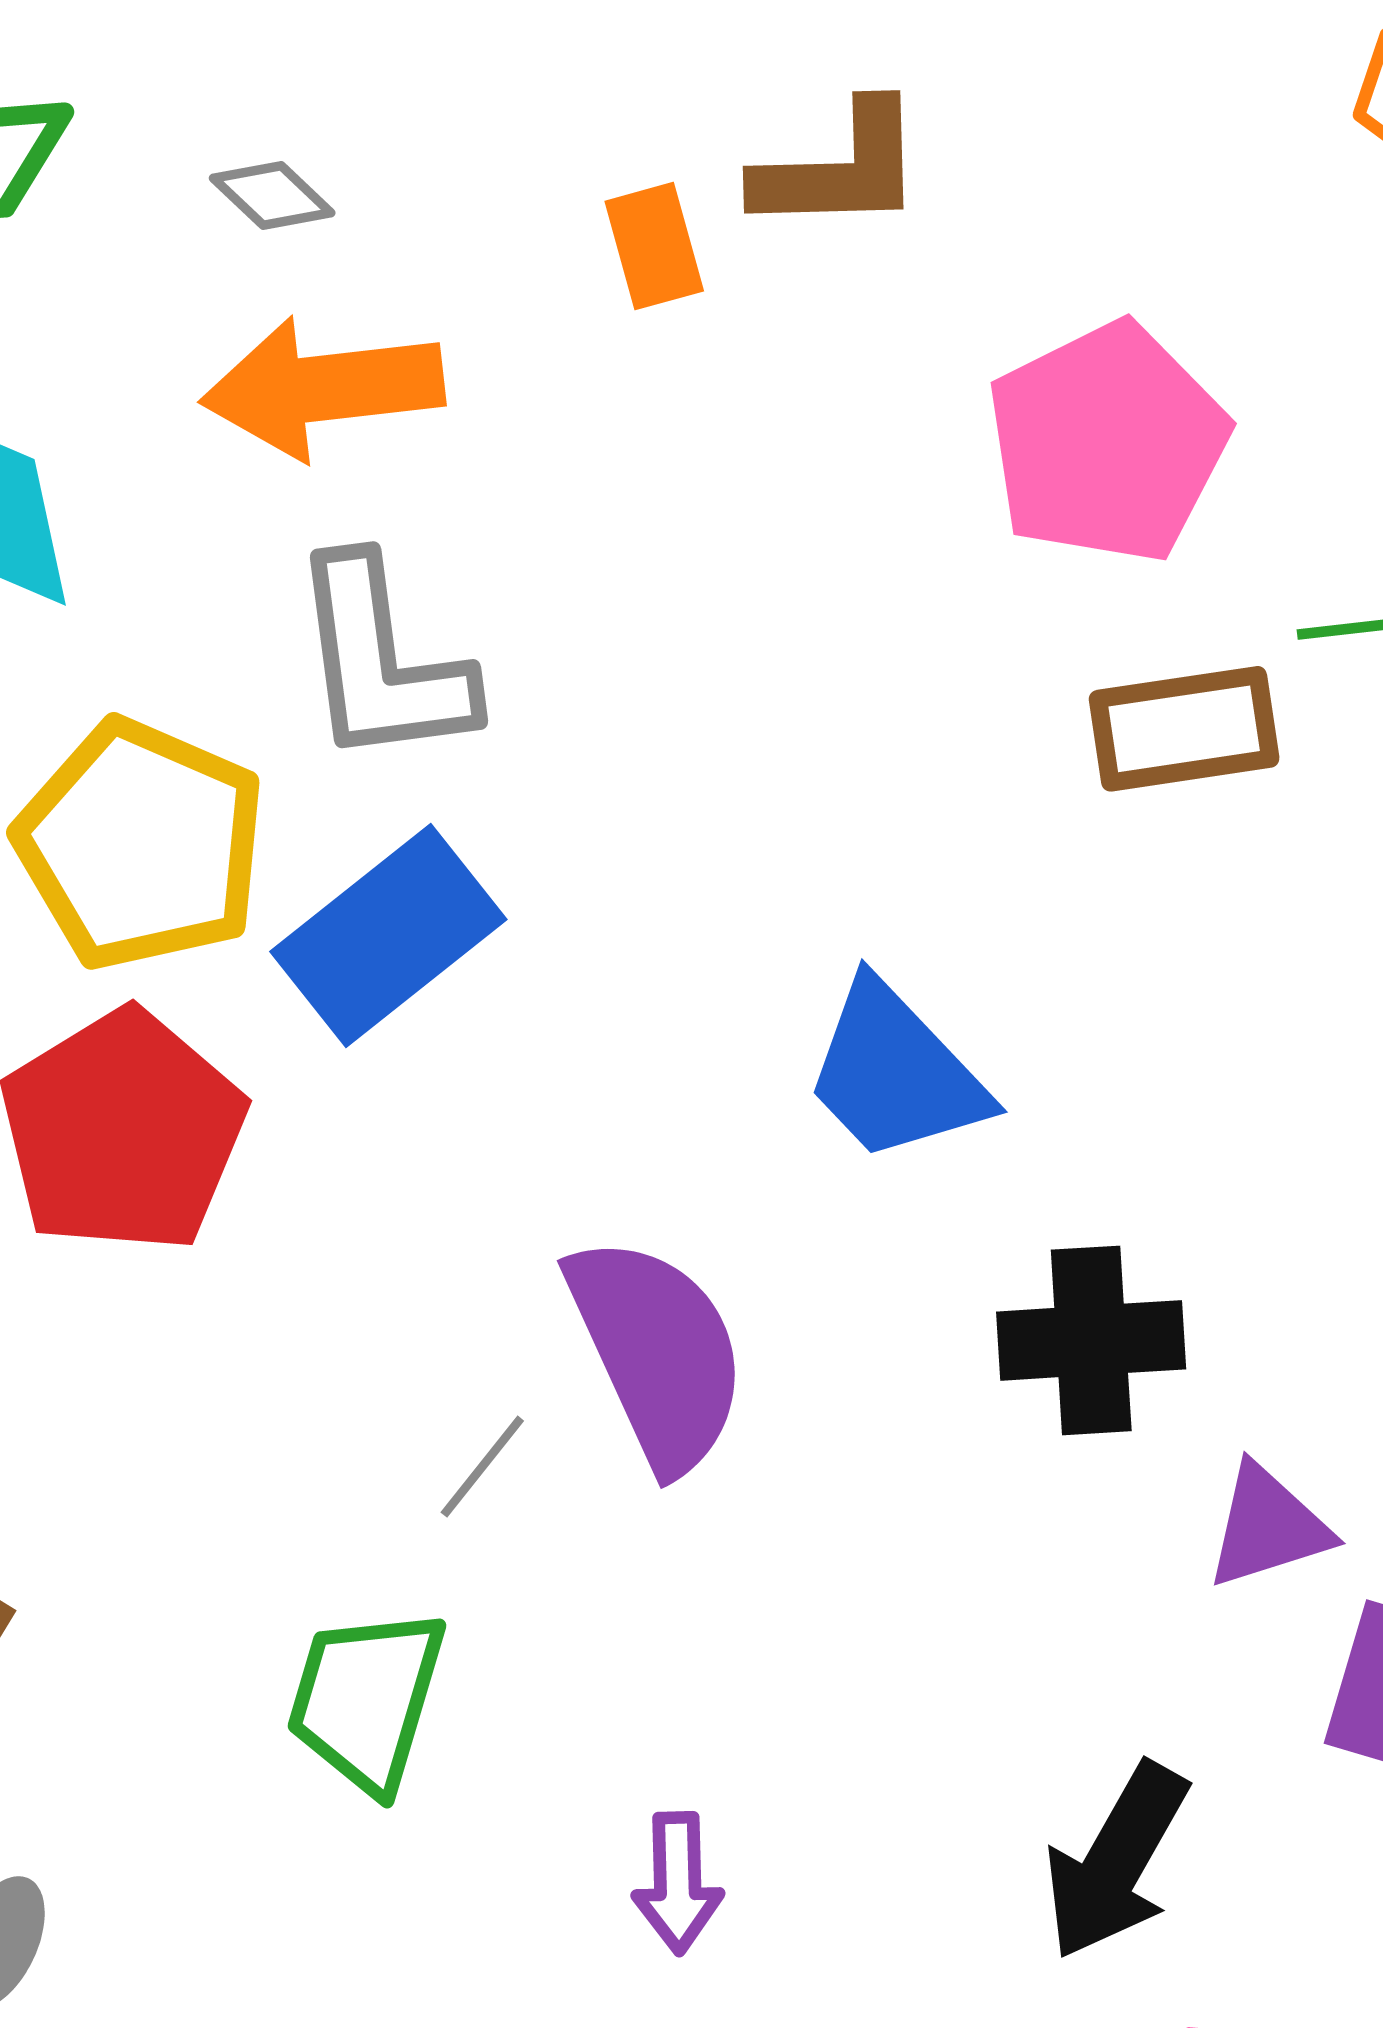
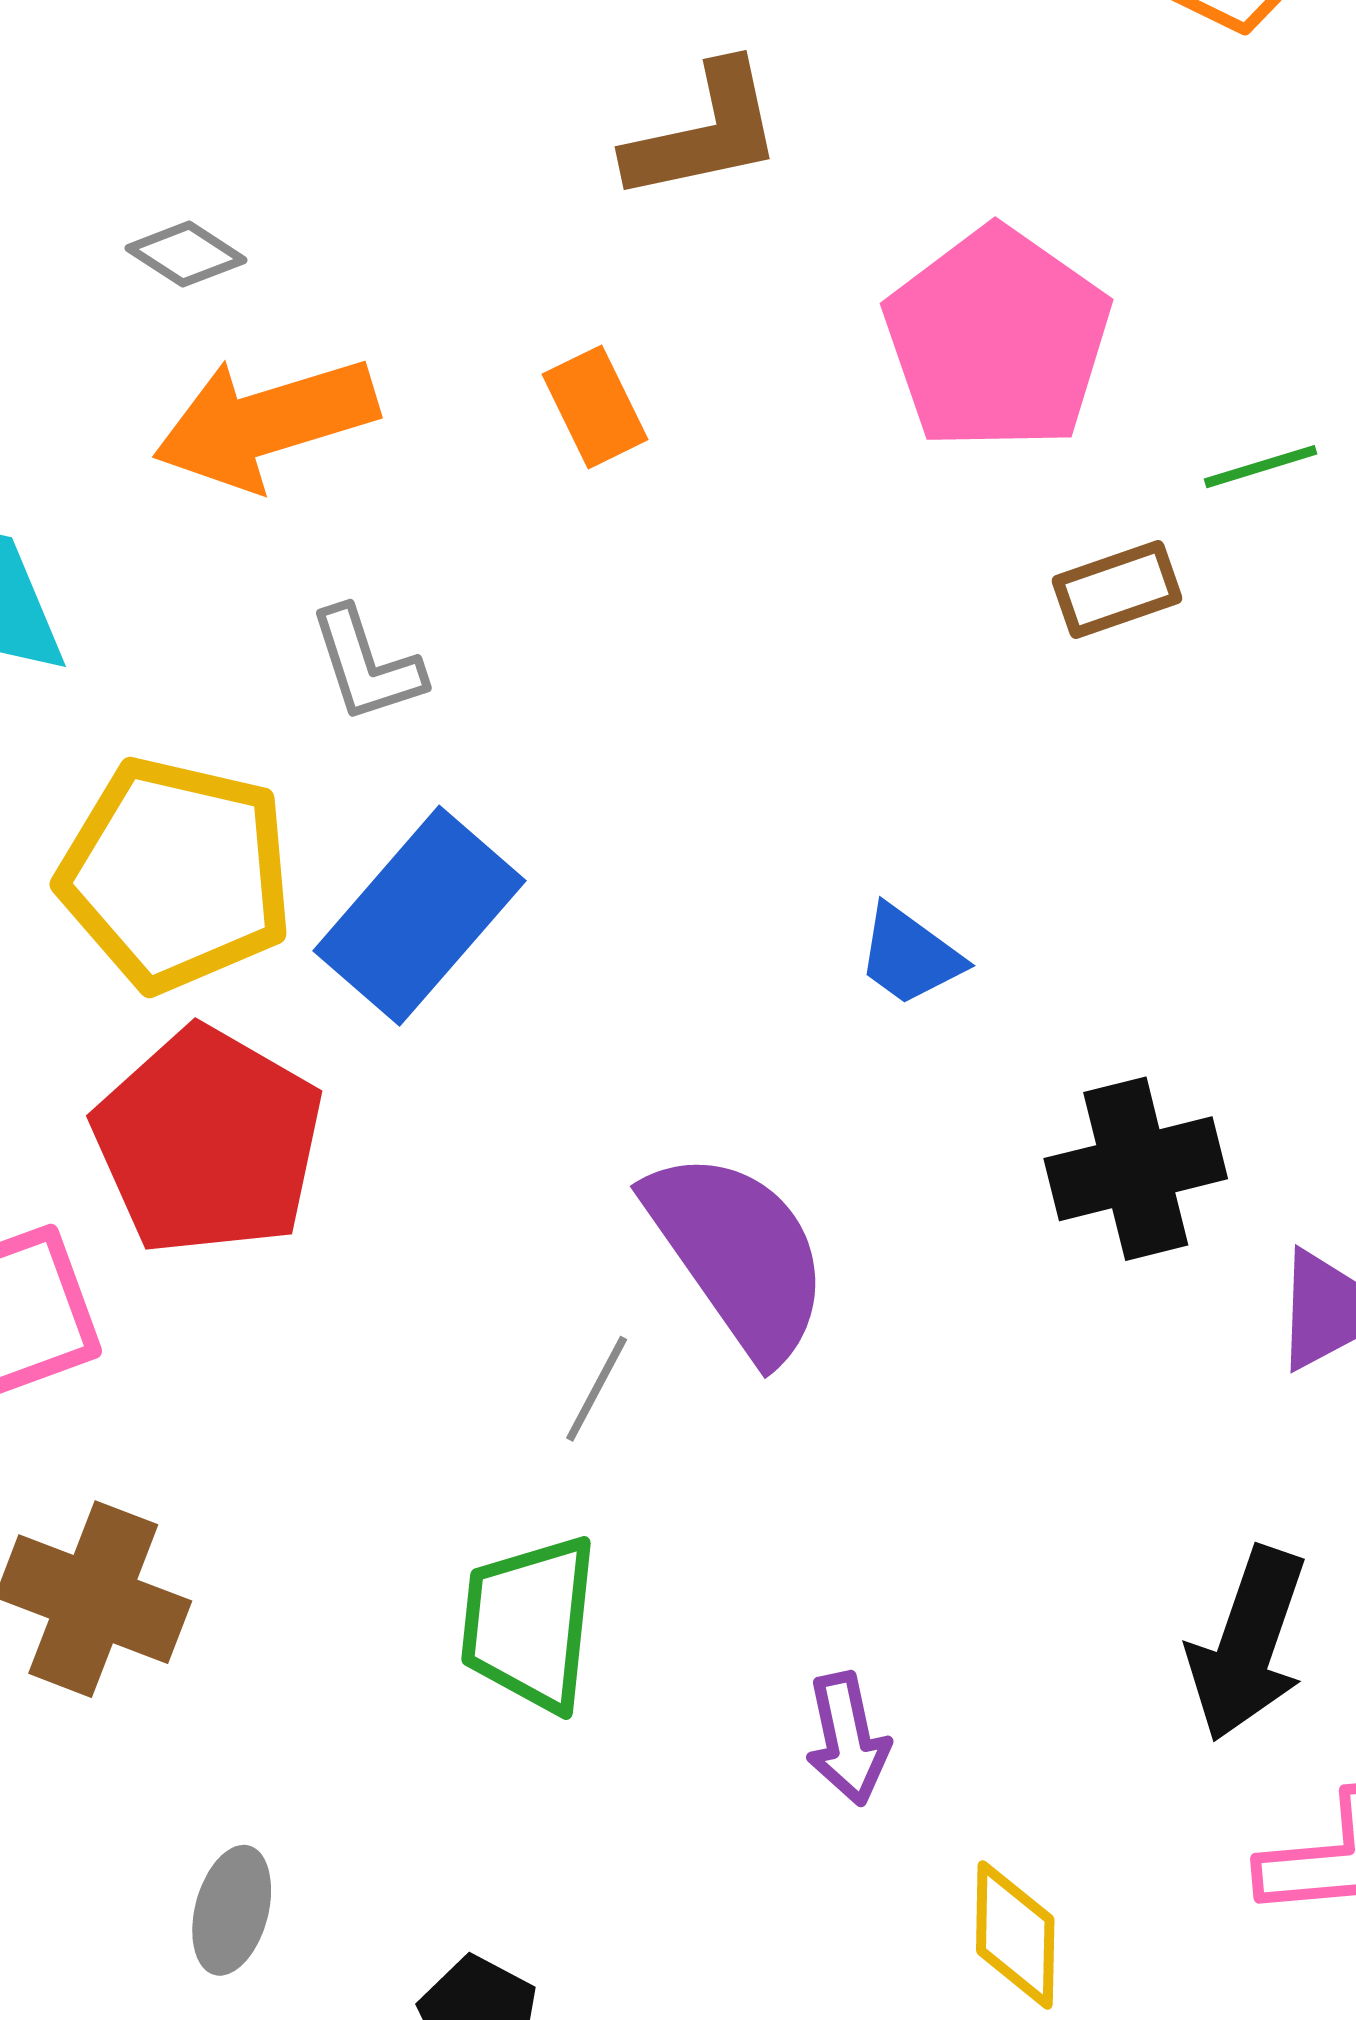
orange rectangle: (654, 246) -> (595, 407), moved
gray L-shape: (382, 662) -> (367, 665), size x0.6
brown rectangle: (1184, 729) -> (1117, 590), size x0.7
blue trapezoid: (895, 1073) -> (910, 955), size x0.6

